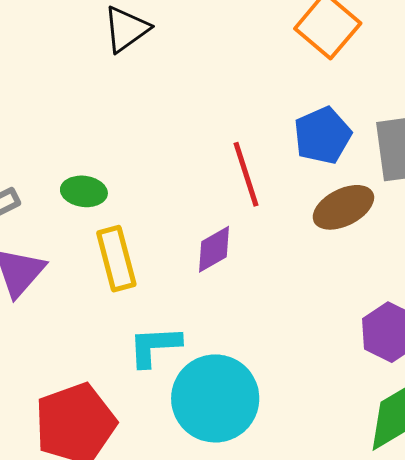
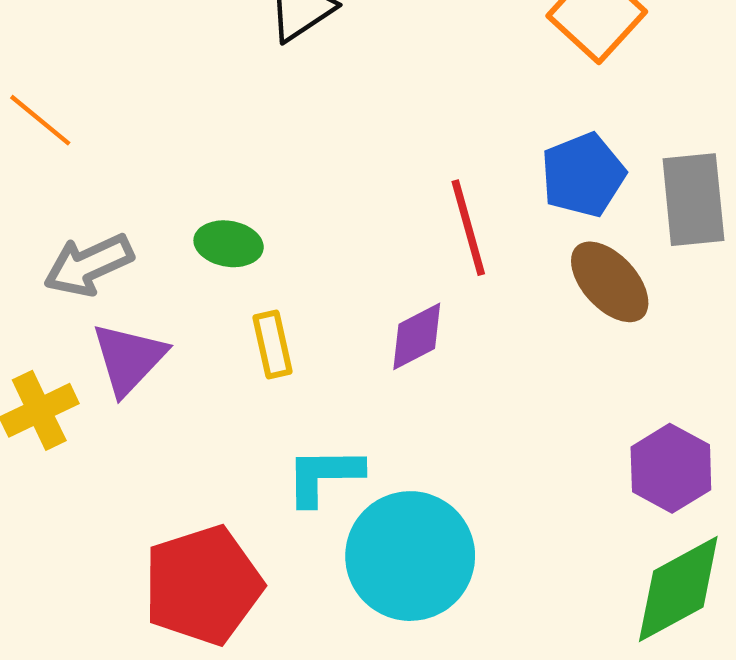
brown ellipse: (343, 207) -> (610, 282), turned 72
yellow rectangle: (116, 259) -> (272, 345), size x0.7

